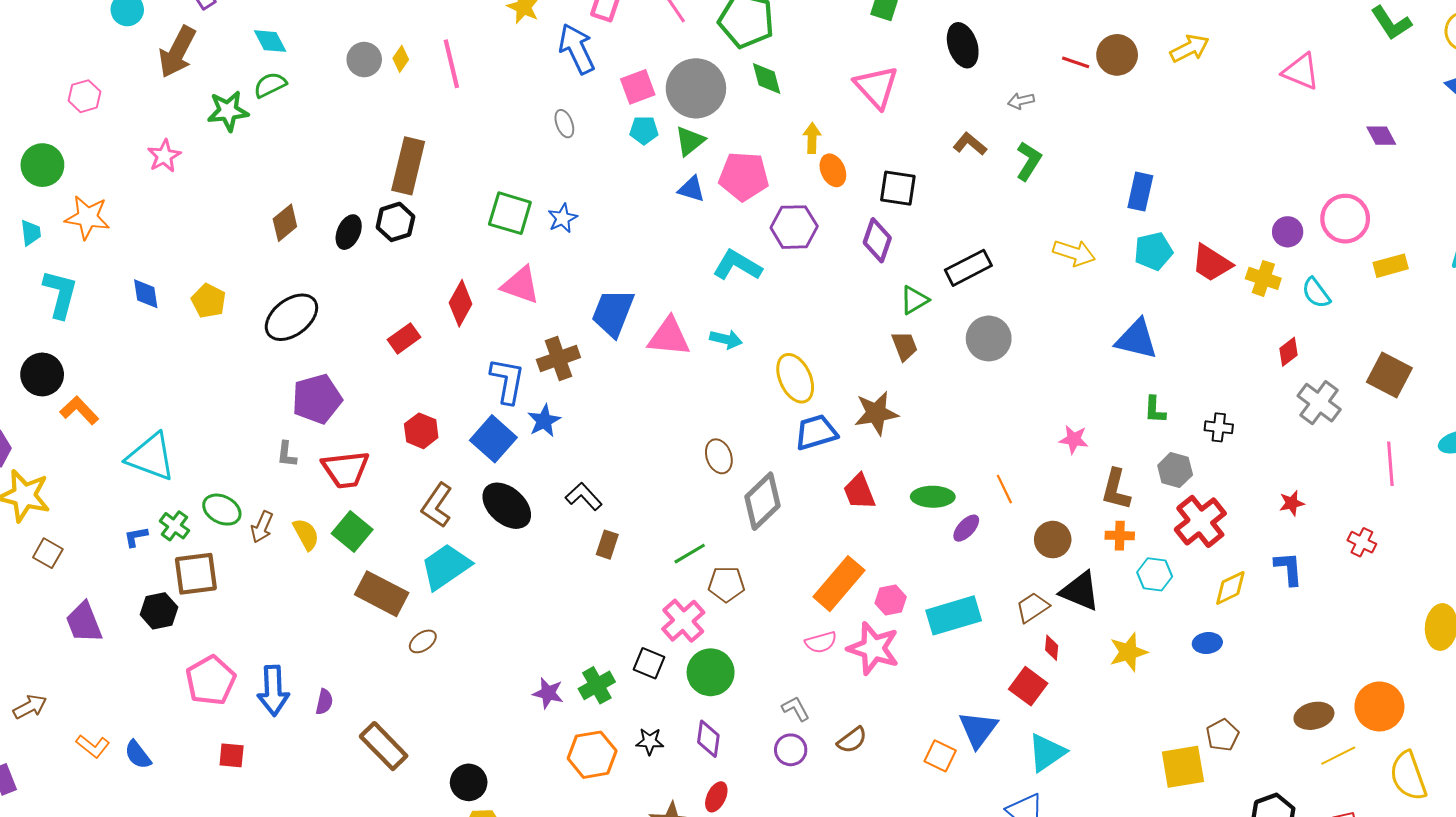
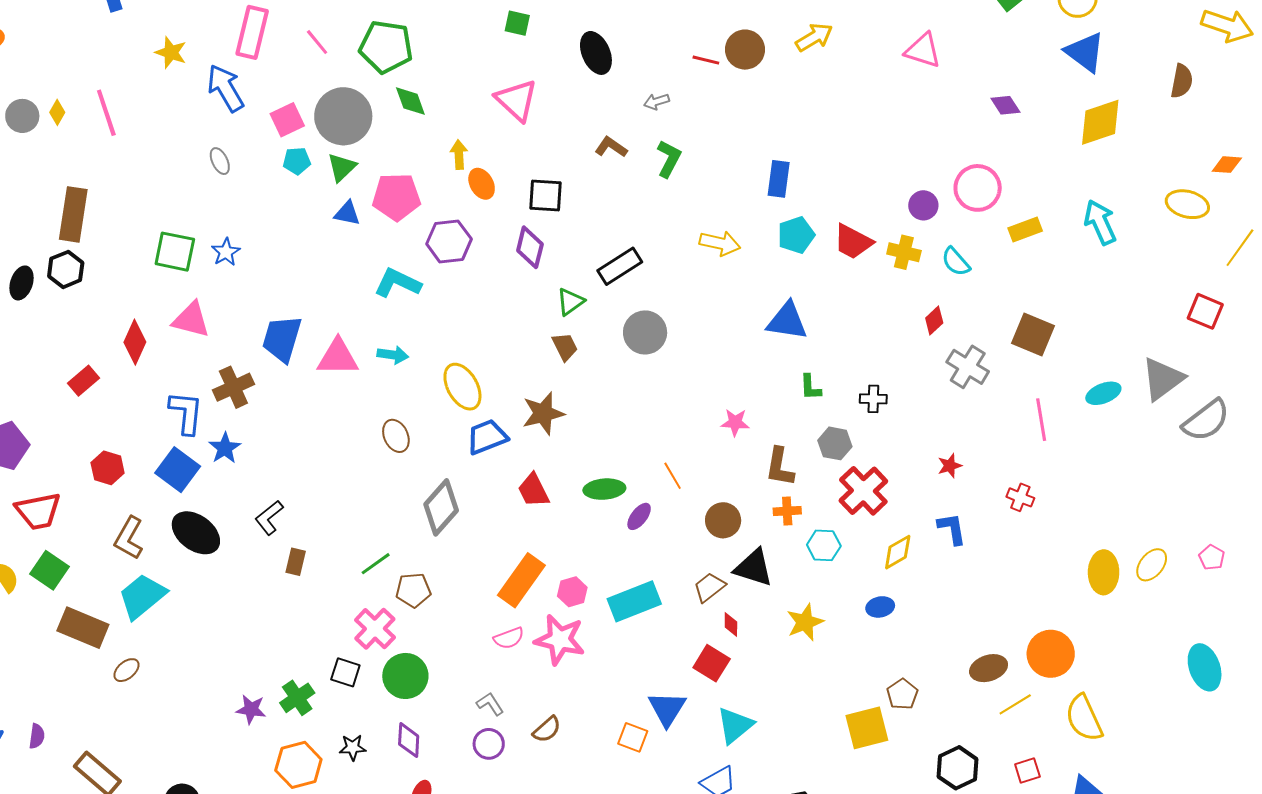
brown ellipse: (719, 456) -> (396, 436), moved
black L-shape: (584, 496) -> (269, 518), turned -81

